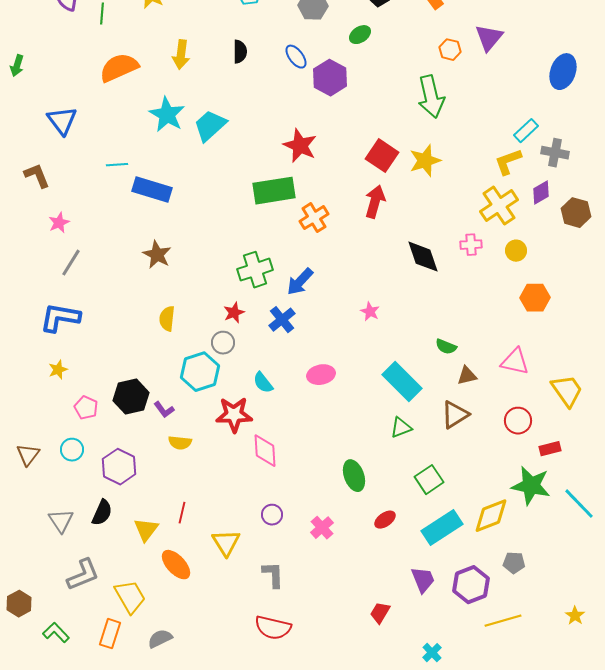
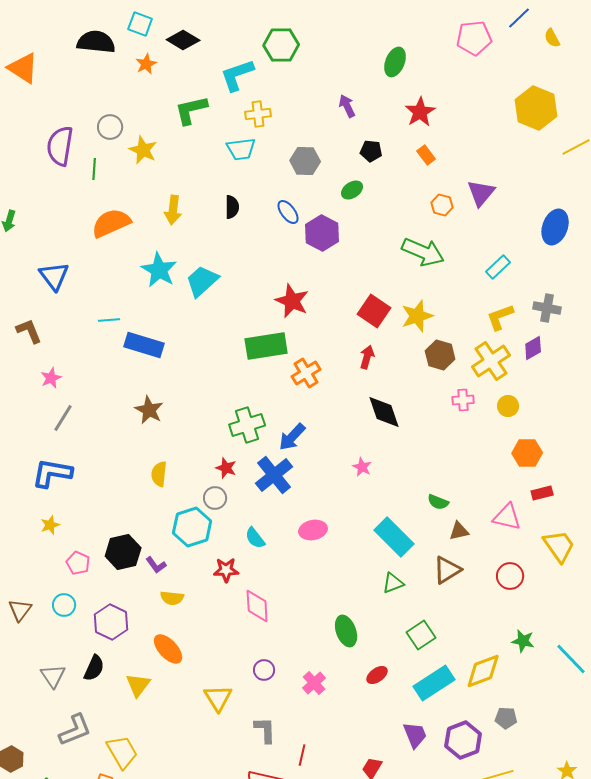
green arrow: (431, 97) -> (423, 252), turned -54
cyan rectangle: (526, 131) -> (498, 267), moved
red arrow: (375, 202) -> (367, 357), size x0.7
brown hexagon: (576, 213) -> (440, 355), moved
black diamond: (423, 257) -> (384, 412), moved
red star: (234, 313) -> (226, 468), turned -30
blue cross: (282, 320) -> (274, 475), size x1.4
red star: (234, 415) -> (226, 570), size x0.7
red rectangle: (550, 449) -> (542, 493), moved
green star: (531, 486) -> (523, 641), size x0.6
red line: (182, 513) -> (302, 755), moved
orange ellipse: (176, 565) -> (168, 649), moved

